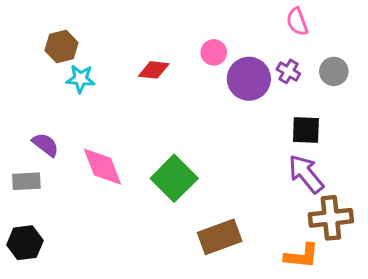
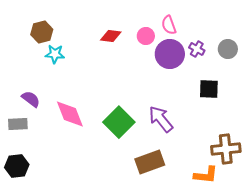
pink semicircle: (297, 22) -> (169, 25), moved
red diamond: (154, 70) -> (111, 36), moved
purple arrow: (306, 174) -> (161, 119), moved

